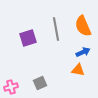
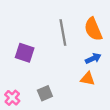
purple square: (28, 38) -> (25, 53), moved, turned 36
pink cross: (11, 87) -> (12, 98), turned -32

